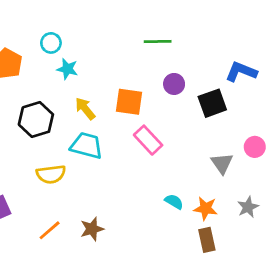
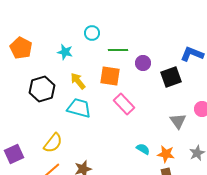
green line: (158, 42) -> (118, 50), moved
cyan circle: (51, 43) -> (92, 33), moved
yellow semicircle: (51, 174) -> (53, 143), moved, turned -45

